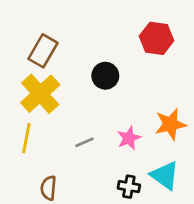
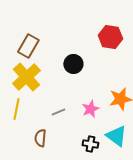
brown semicircle: (48, 188) -> (40, 138), moved

